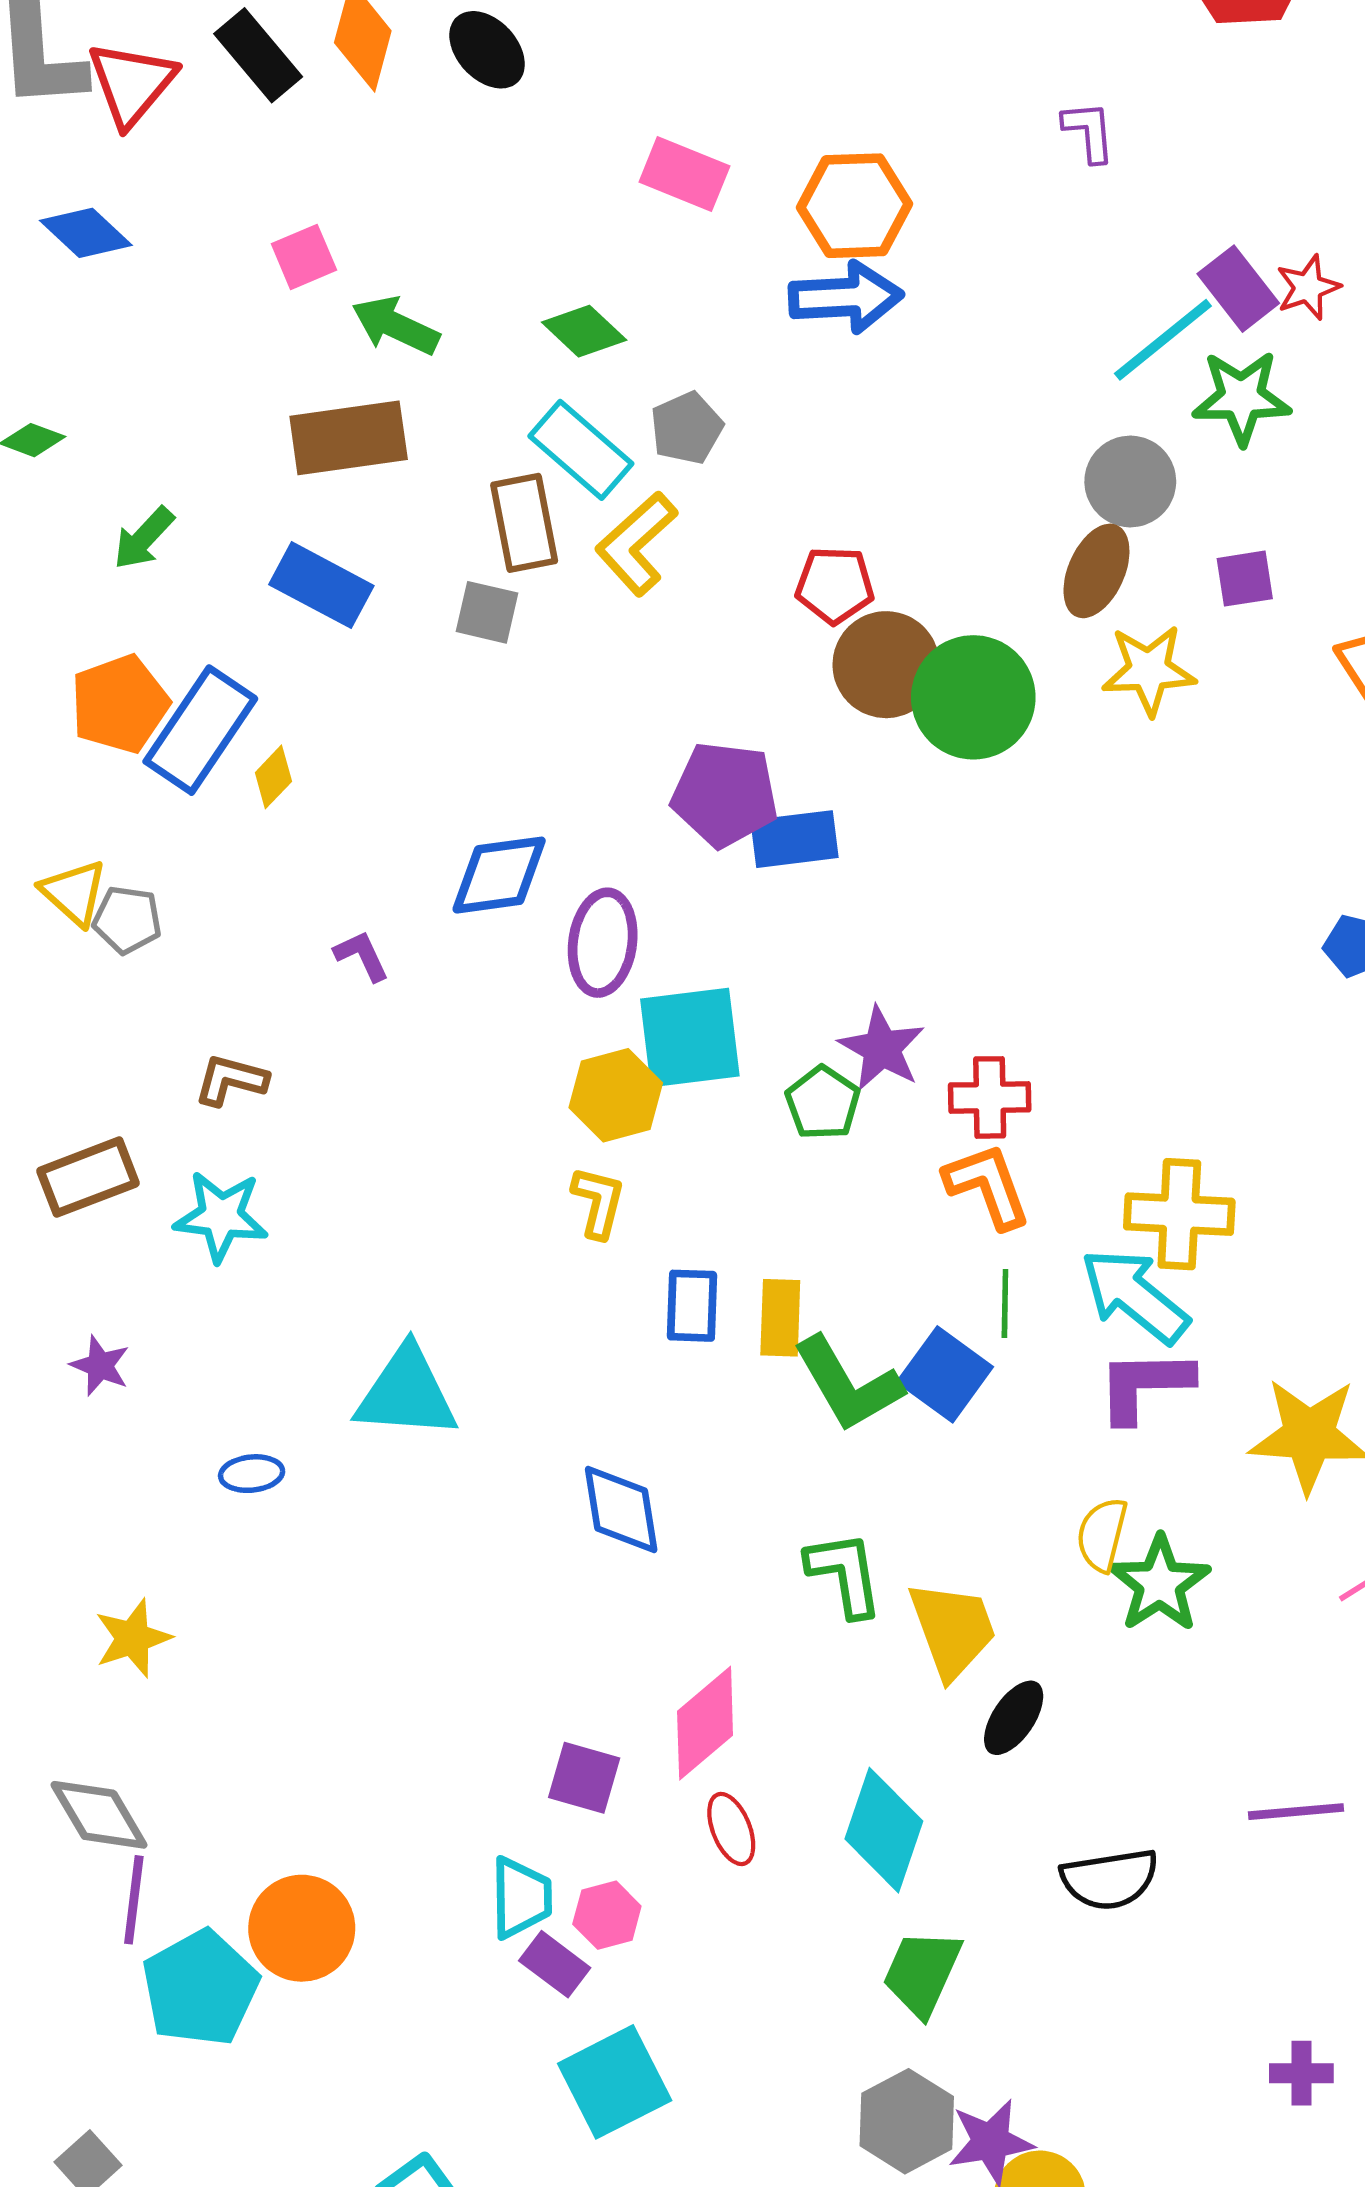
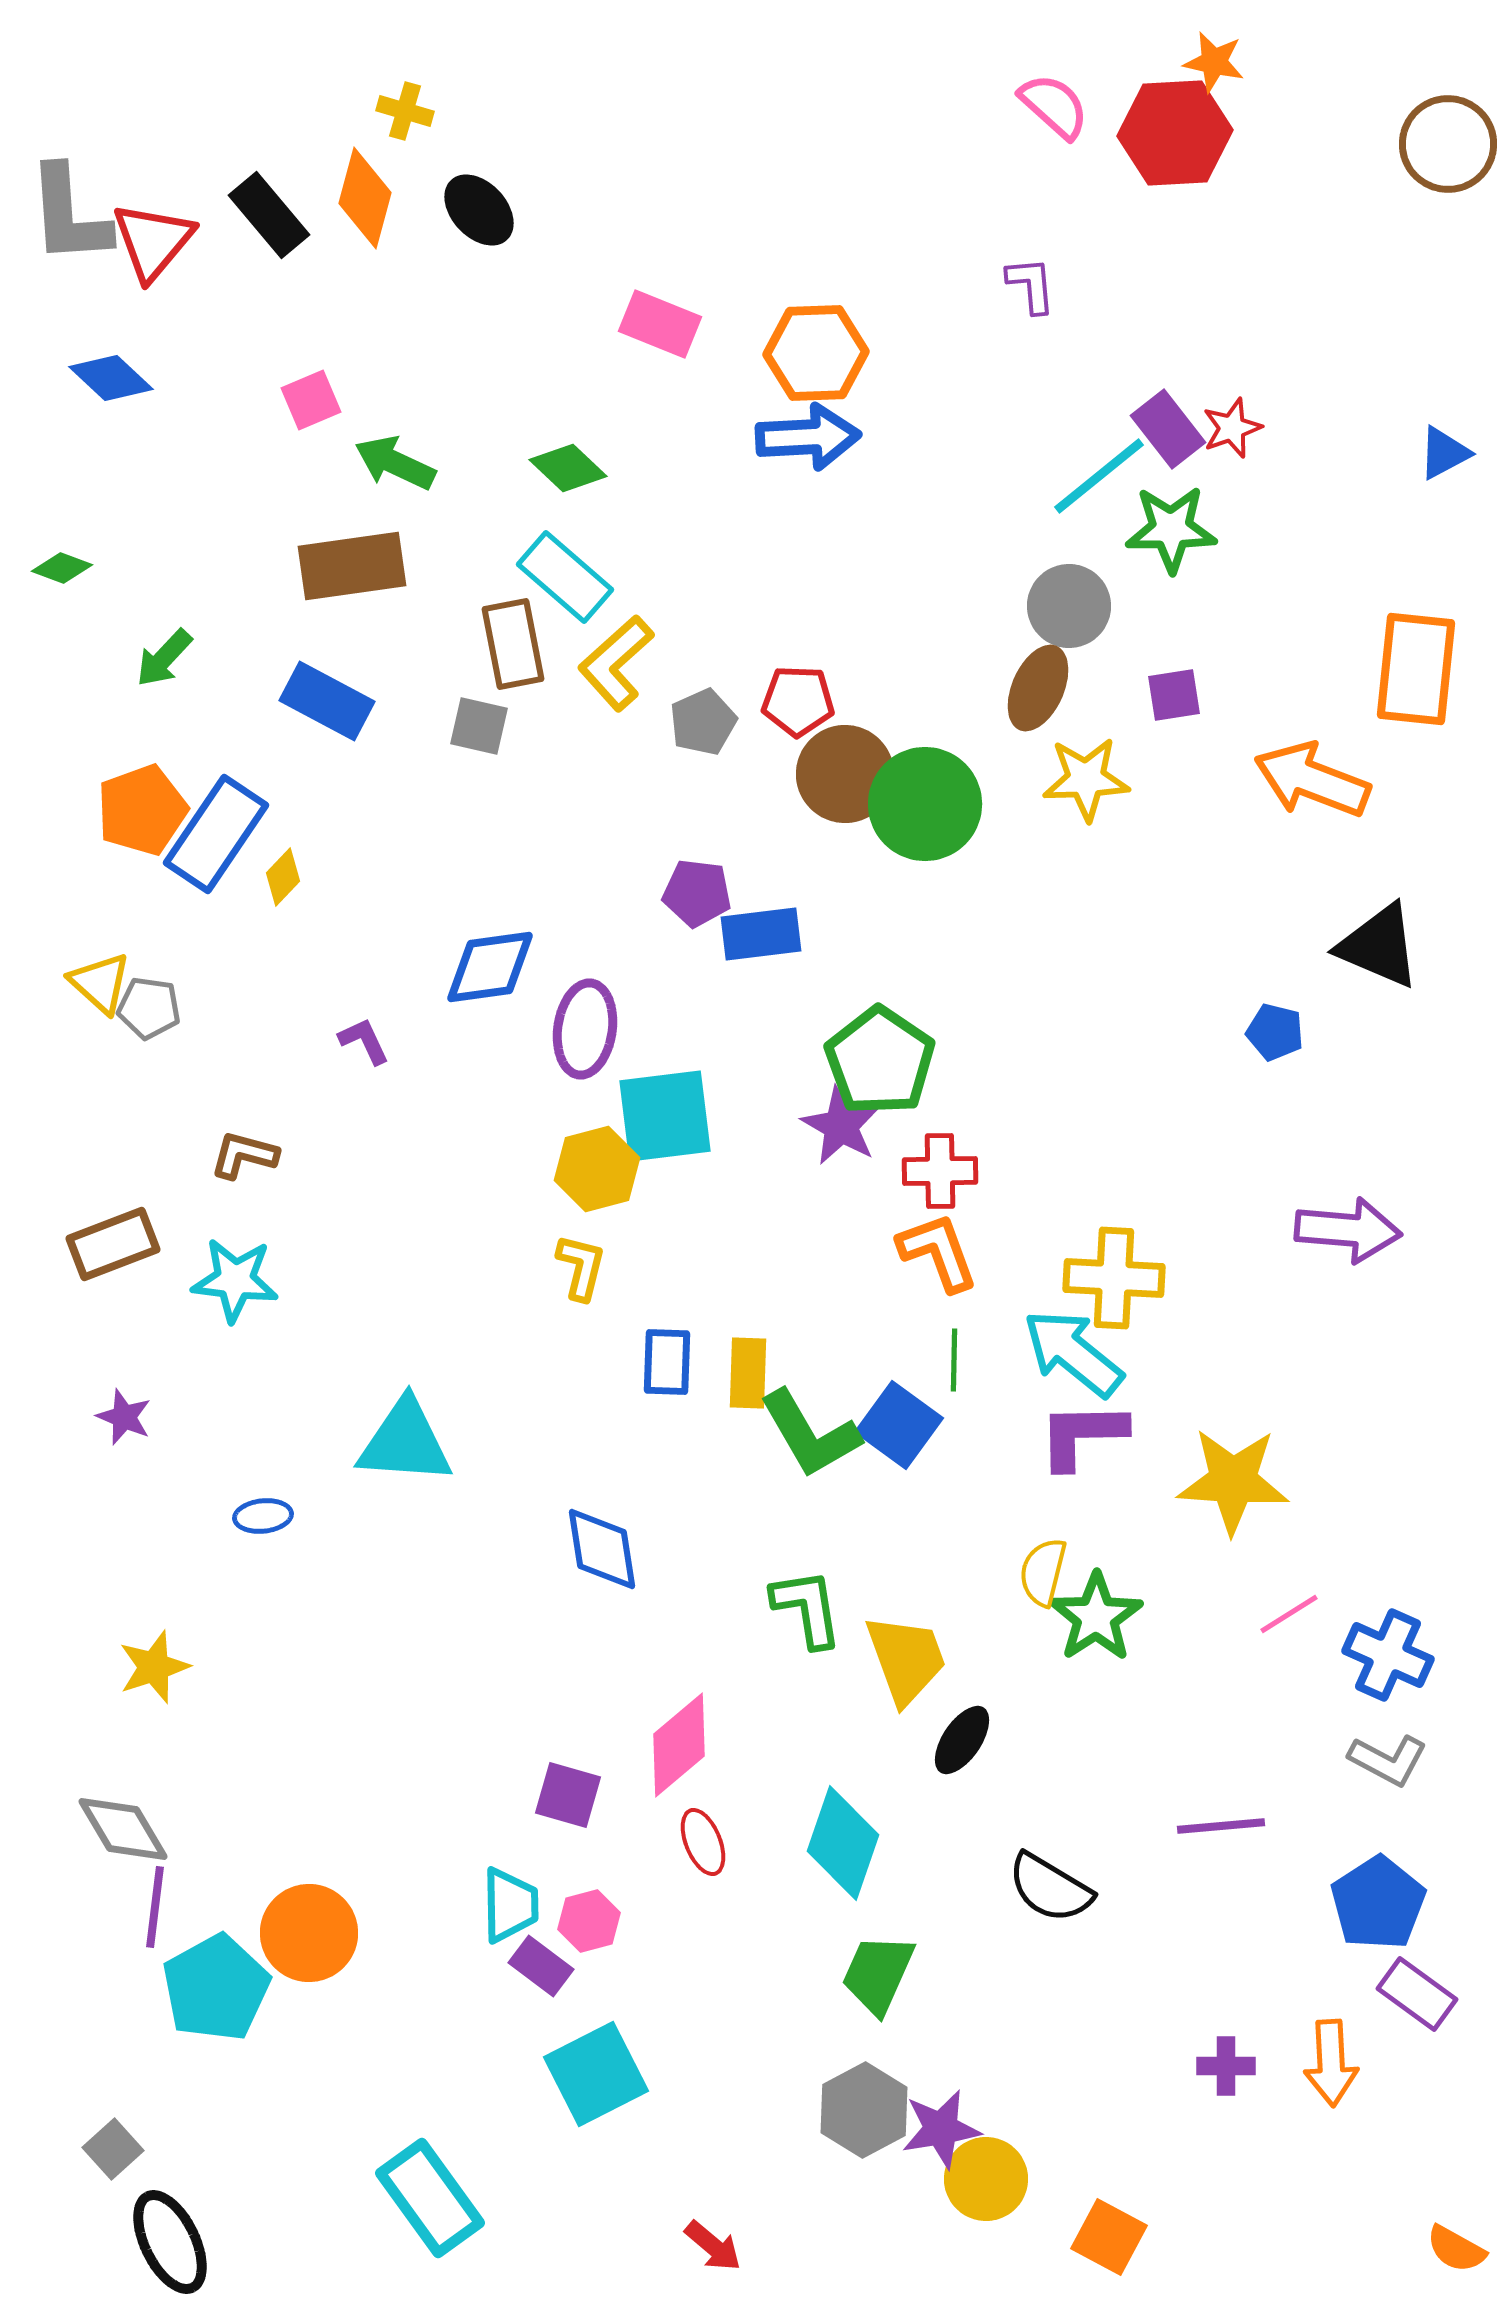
gray pentagon: (687, 428) -> (703, 722), moved
purple pentagon: (725, 794) -> (697, 893), size x0.7
green pentagon: (823, 1103) -> (880, 1061), moved, size x1.6
black semicircle: (1110, 1879) -> (1050, 1888), turned 40

